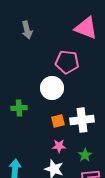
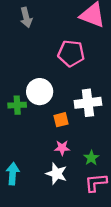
white circle: (52, 88) -> (40, 92), moved
white cross: (82, 120) -> (88, 103), moved

